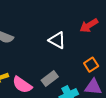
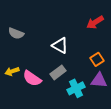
white triangle: (57, 40) -> (60, 45), moved

